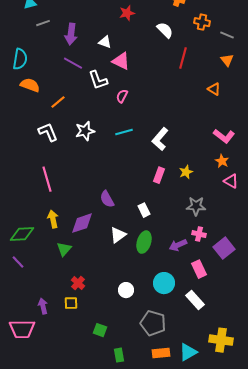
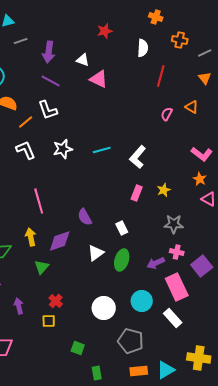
white semicircle: (165, 30) -> (143, 48), turned 48
gray line: (227, 35) -> (205, 53), turned -48
white L-shape: (98, 80) -> (48, 110), moved
pink semicircle: (122, 96) -> (167, 114), moved
orange line: (58, 102) -> (26, 122), moved
pink line: (47, 179) -> (39, 201), moved
pink rectangle: (199, 269) -> (177, 287), size x1.5
white circle: (126, 290) -> (104, 308), size x1.5
purple arrow: (43, 306) -> (19, 306), moved

